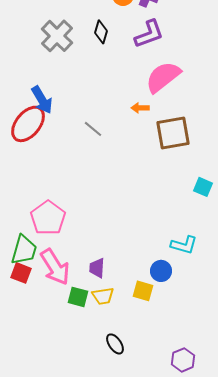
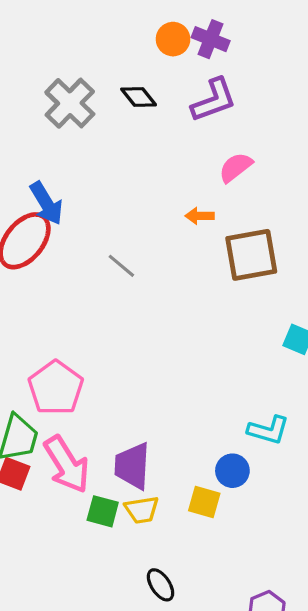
black diamond: (101, 32) -> (139, 97), turned -55
pink semicircle: (163, 77) -> (236, 167), size x0.6
gray line: (93, 129) -> (121, 266), moved
purple trapezoid: (97, 268) -> (132, 466), size x1.5

